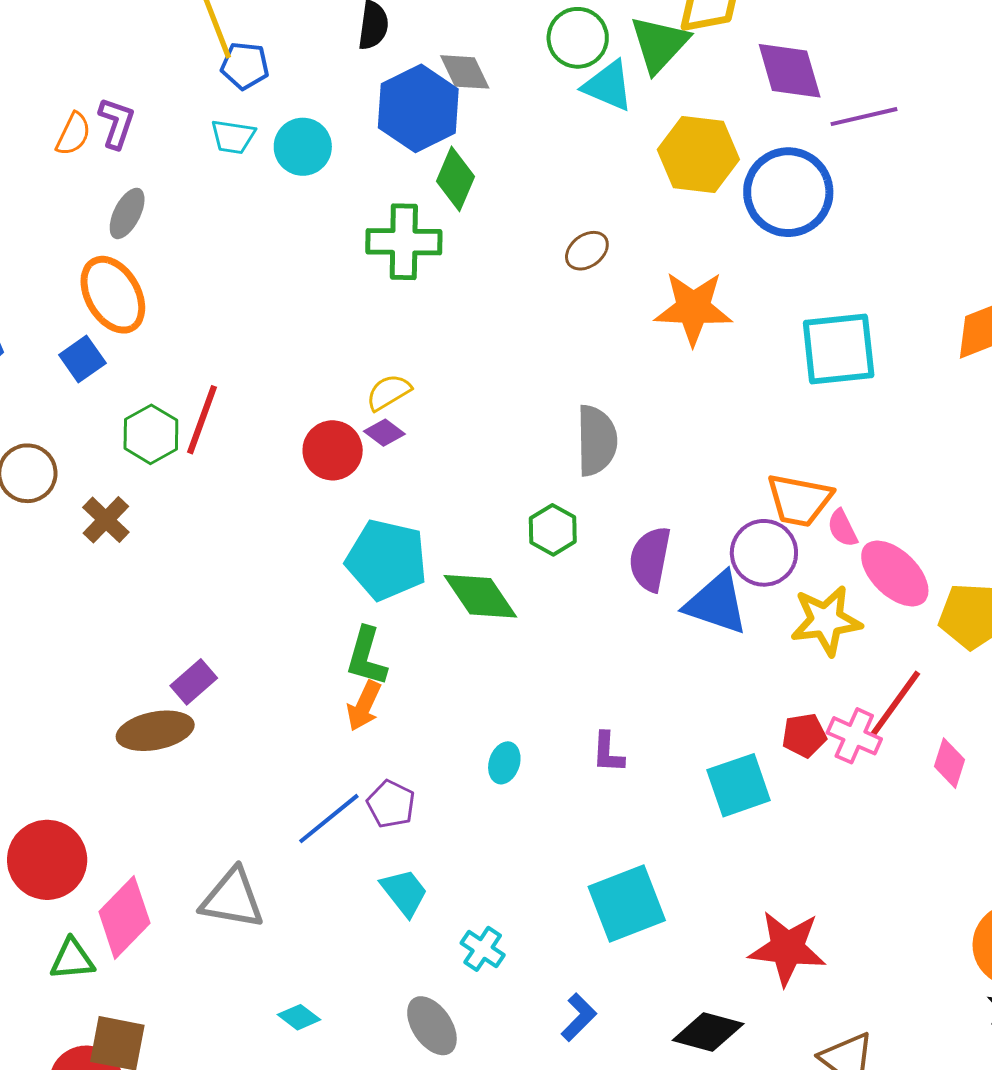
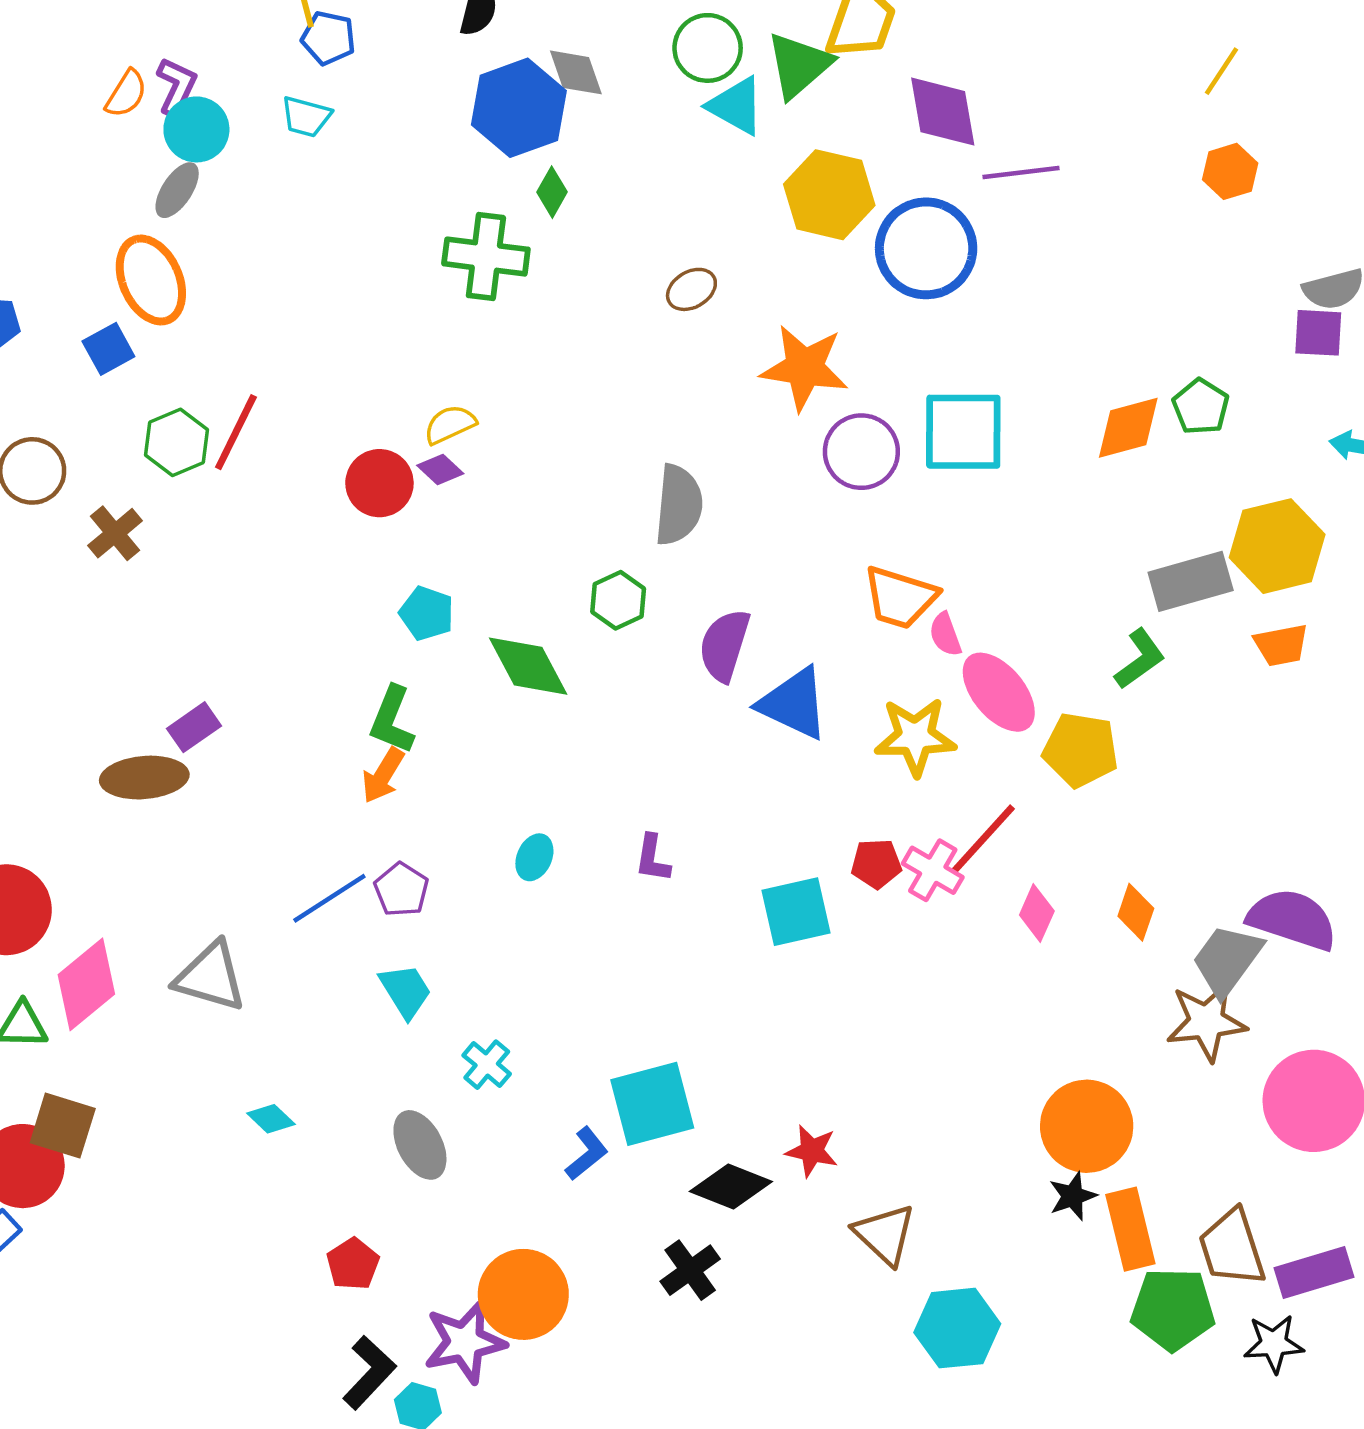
cyan circle: (303, 147) -> (196, 129), moved
green diamond: (455, 179) -> (552, 192), size x0.7
purple circle: (764, 553) -> (861, 452), moved
cyan pentagon: (387, 560) -> (427, 613), size x0.6
cyan square: (627, 904) -> (652, 1104), moved
red star: (787, 948) -> (812, 1151), moved, size x0.6

